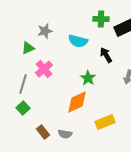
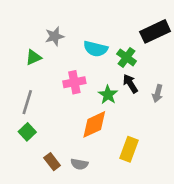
green cross: (101, 19) -> (127, 57), moved, turned 35
black arrow: (106, 55) -> (130, 83), moved
pink cross: (44, 69) -> (74, 82), moved, turned 30
yellow rectangle: (105, 122) -> (129, 149), turned -48

